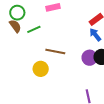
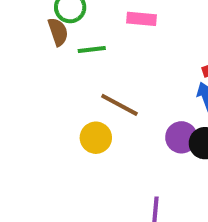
yellow circle: (41, 69) -> (96, 138), moved

